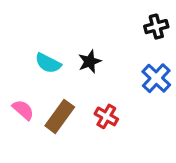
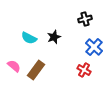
black cross: (156, 27) -> (85, 19), moved
red cross: (106, 116) -> (84, 70), moved

